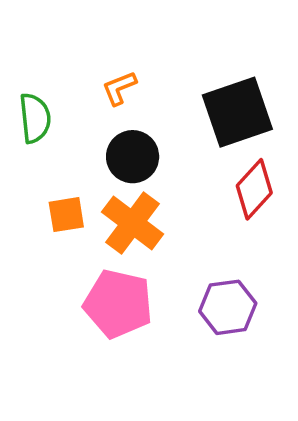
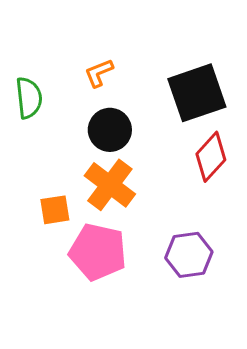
orange square: (66, 215) -> (55, 210), moved

